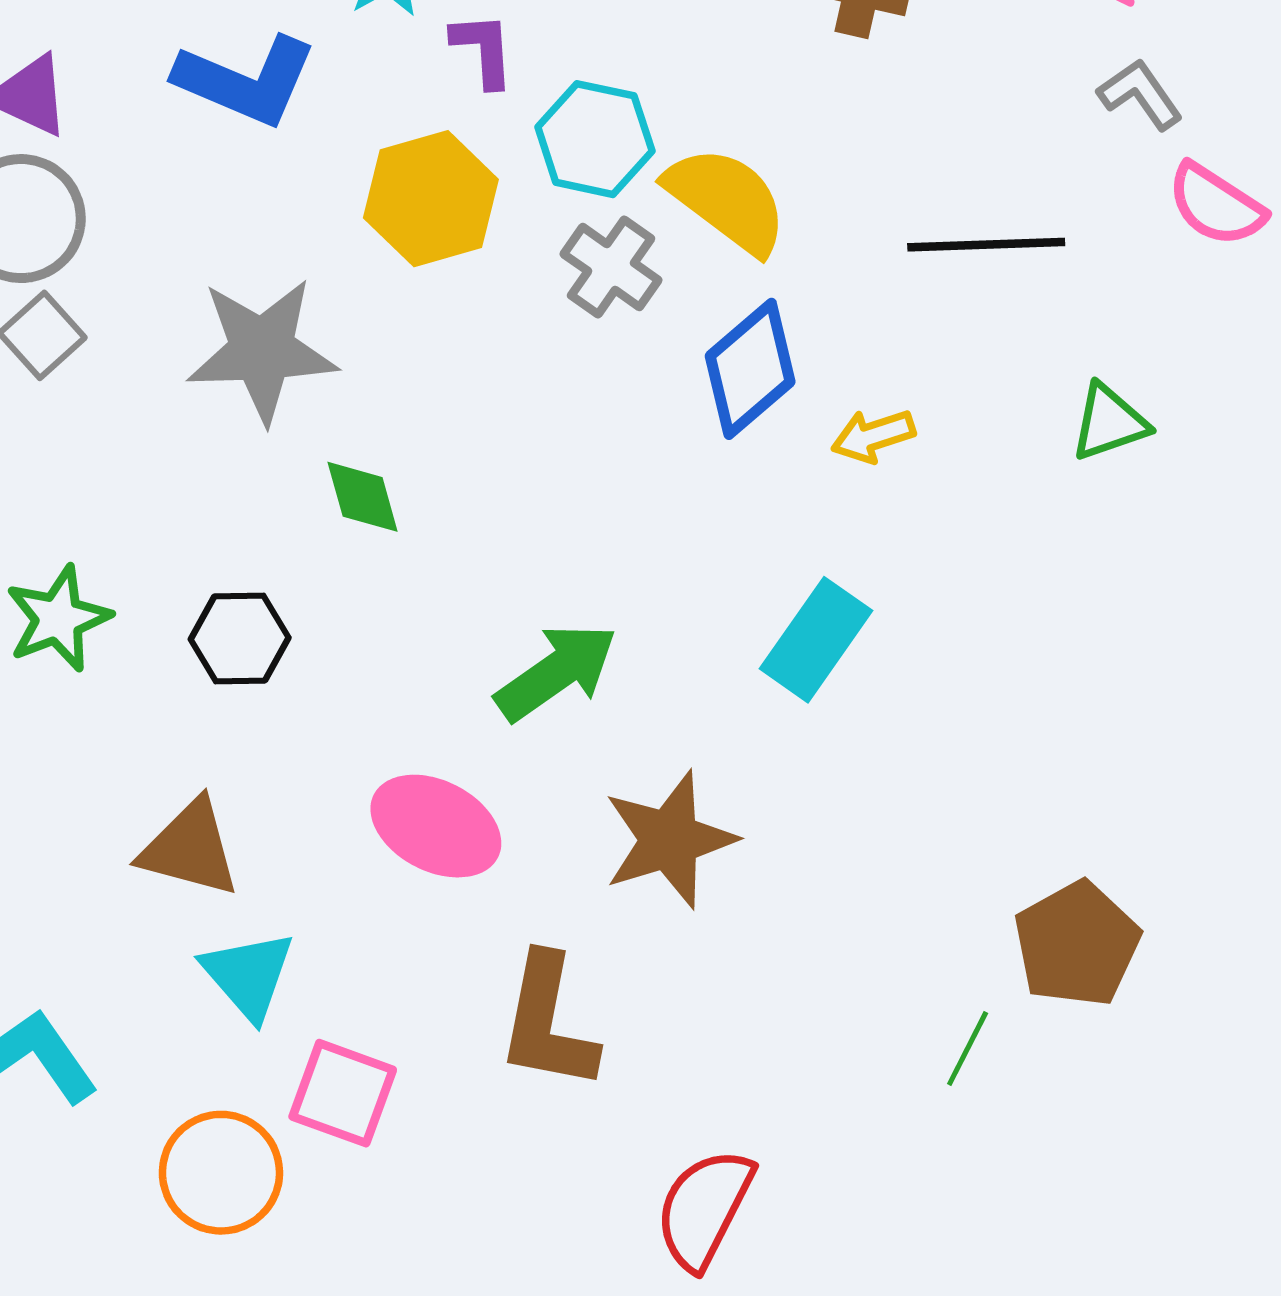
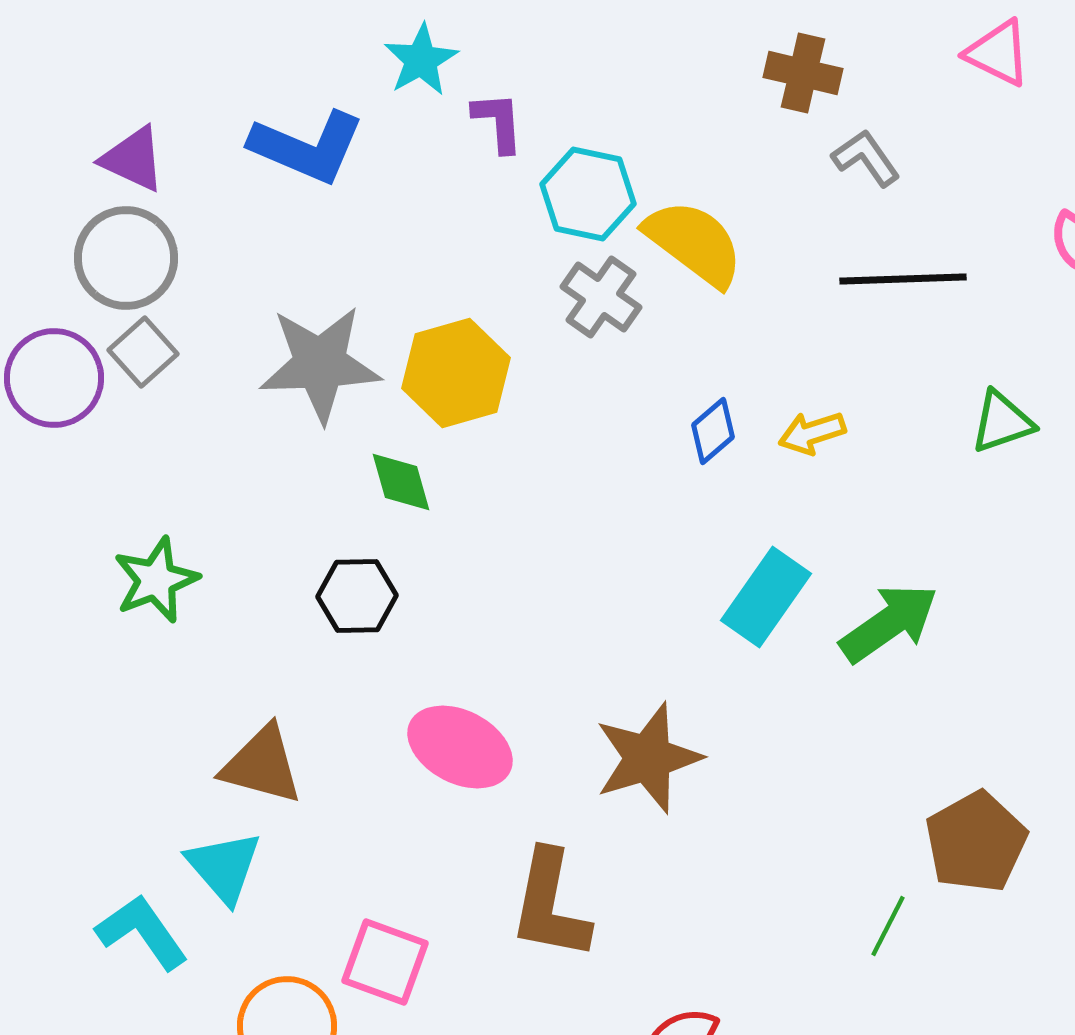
gray L-shape: (1140, 94) -> (866, 158), moved
yellow hexagon: (431, 199) -> (456, 373), moved
blue diamond: (750, 369) -> (713, 431), moved, size x0.6
black hexagon: (240, 638) -> (357, 596), moved
green arrow: (556, 672) -> (889, 623), moved
cyan triangle: (248, 975) -> (224, 867), moved

